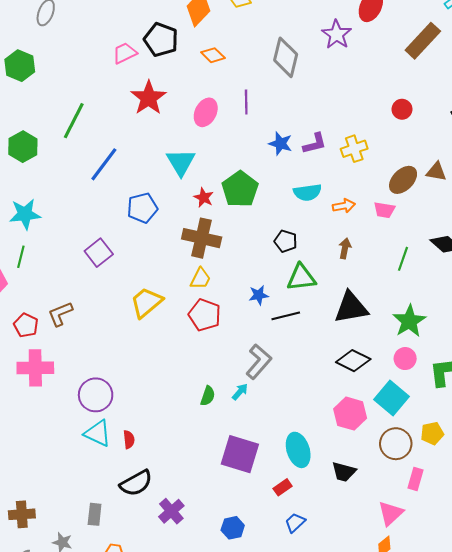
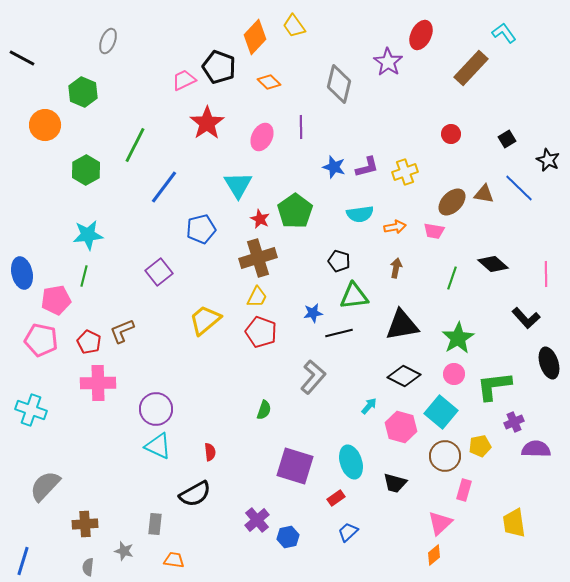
brown cross: (202, 238) -> (258, 258), turned -30
cyan arrow: (240, 392) -> (369, 406), moved
red semicircle: (129, 440) -> (210, 452), moved
purple cross: (171, 511) -> (257, 520), moved

